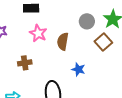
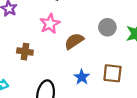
brown semicircle: (63, 41) -> (74, 41), turned 30
brown square: (103, 42) -> (112, 73), moved, turned 30

